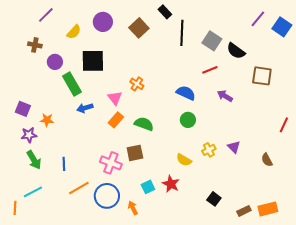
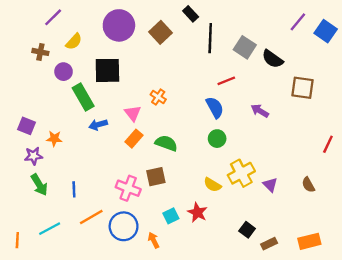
purple circle: (103, 22) -> (119, 25), size x1.4
yellow semicircle: (74, 32) -> (74, 42), moved
red line: (210, 70) -> (226, 81), moved
blue semicircle: (186, 93) -> (215, 107), turned 36
purple triangle: (234, 147) -> (270, 185), moved
yellow cross: (209, 150) -> (241, 173), size x1.6
cyan line: (33, 192) -> (50, 229), moved
brown rectangle: (244, 211) -> (269, 244), moved

